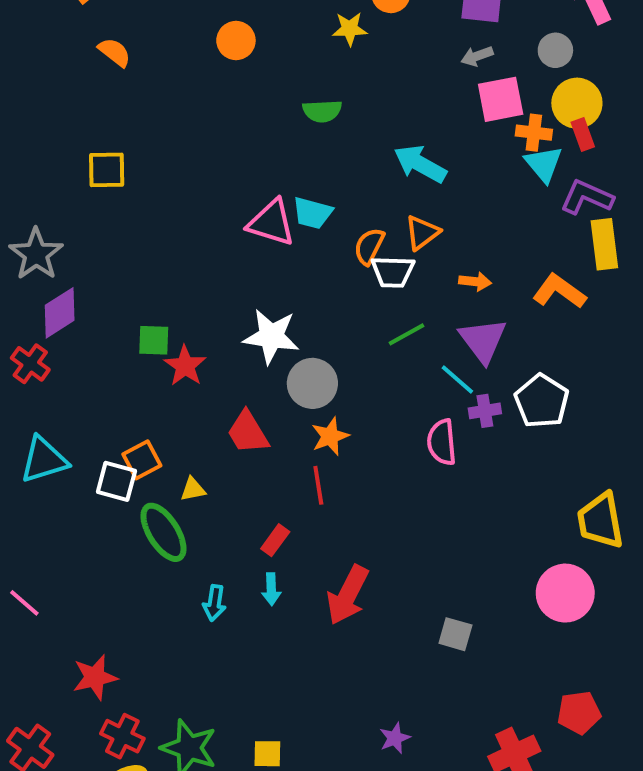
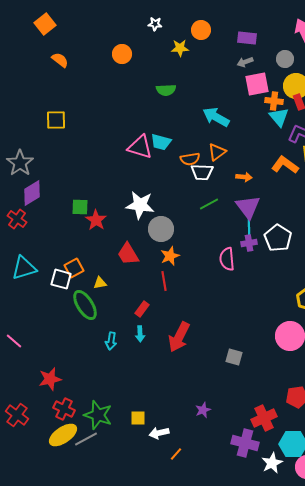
orange semicircle: (369, 246) -> (190, 159), turned -126
orange L-shape: (559, 291) -> (285, 165), moved
cyan line: (457, 379) -> (249, 227), moved, turned 48

